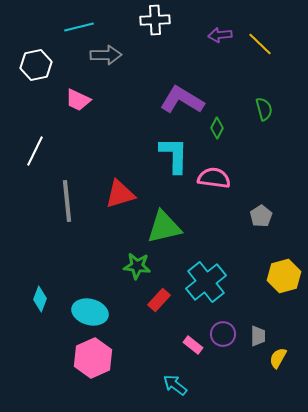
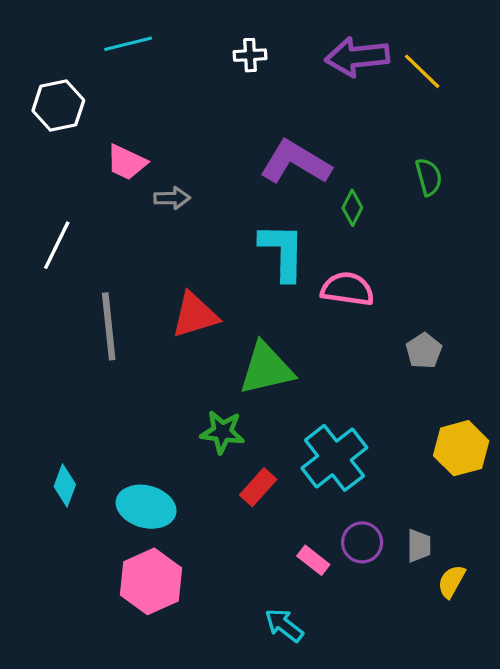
white cross: (155, 20) -> (250, 55), moved, size x0.7
purple arrow: (220, 35) -> (357, 57), size x1.6
gray arrow: (106, 55) -> (172, 198), moved, size x0.7

